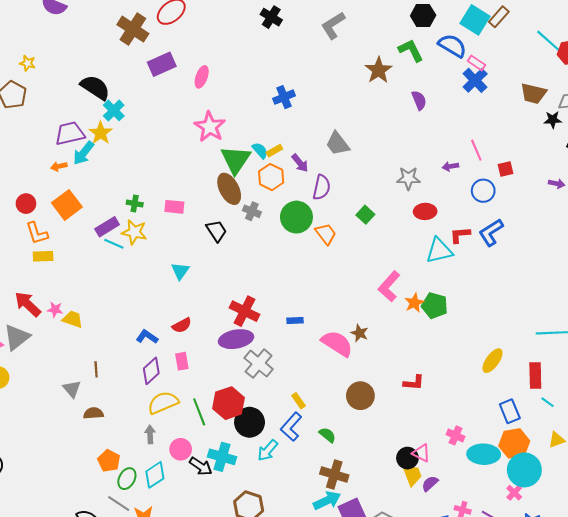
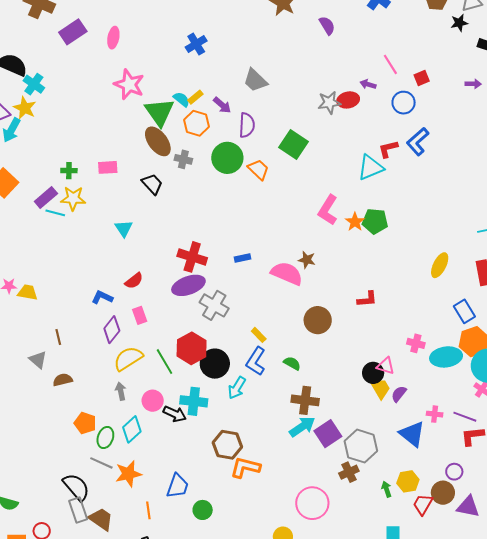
purple arrow: (450, 166) -> (368, 84), turned 35
red ellipse: (425, 211) -> (348, 100), moved
green square: (365, 215) -> (294, 145), size x1.6

